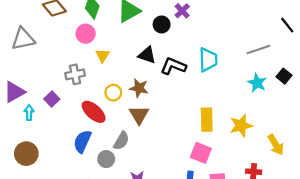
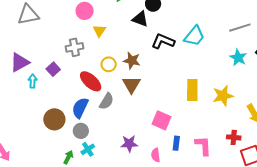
black triangle: (147, 55) -> (140, 19), moved
cyan trapezoid: (208, 60) -> (194, 36), turned 40
gray semicircle: (121, 141) -> (107, 101), moved
pink square: (201, 153) -> (162, 120), moved
brown circle: (26, 154) -> (54, 119), moved
gray circle: (106, 159) -> (81, 131), moved

